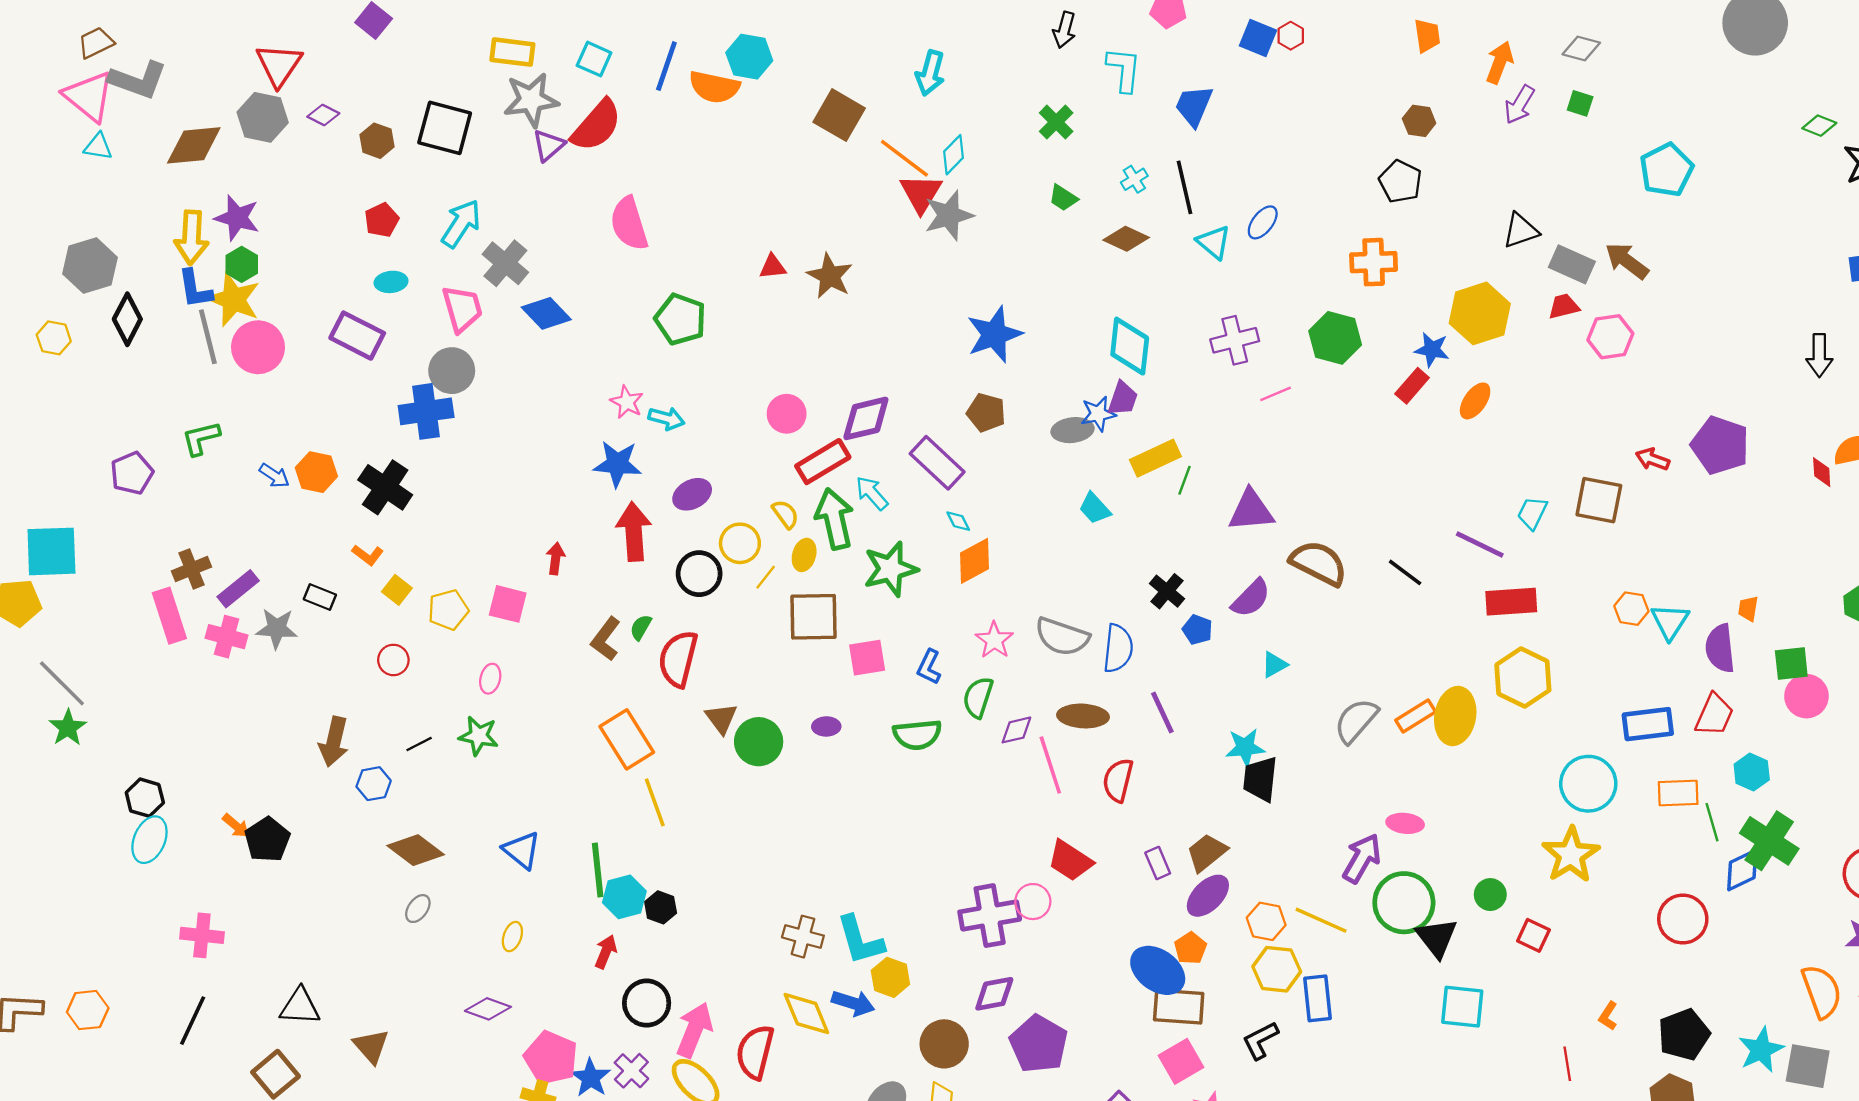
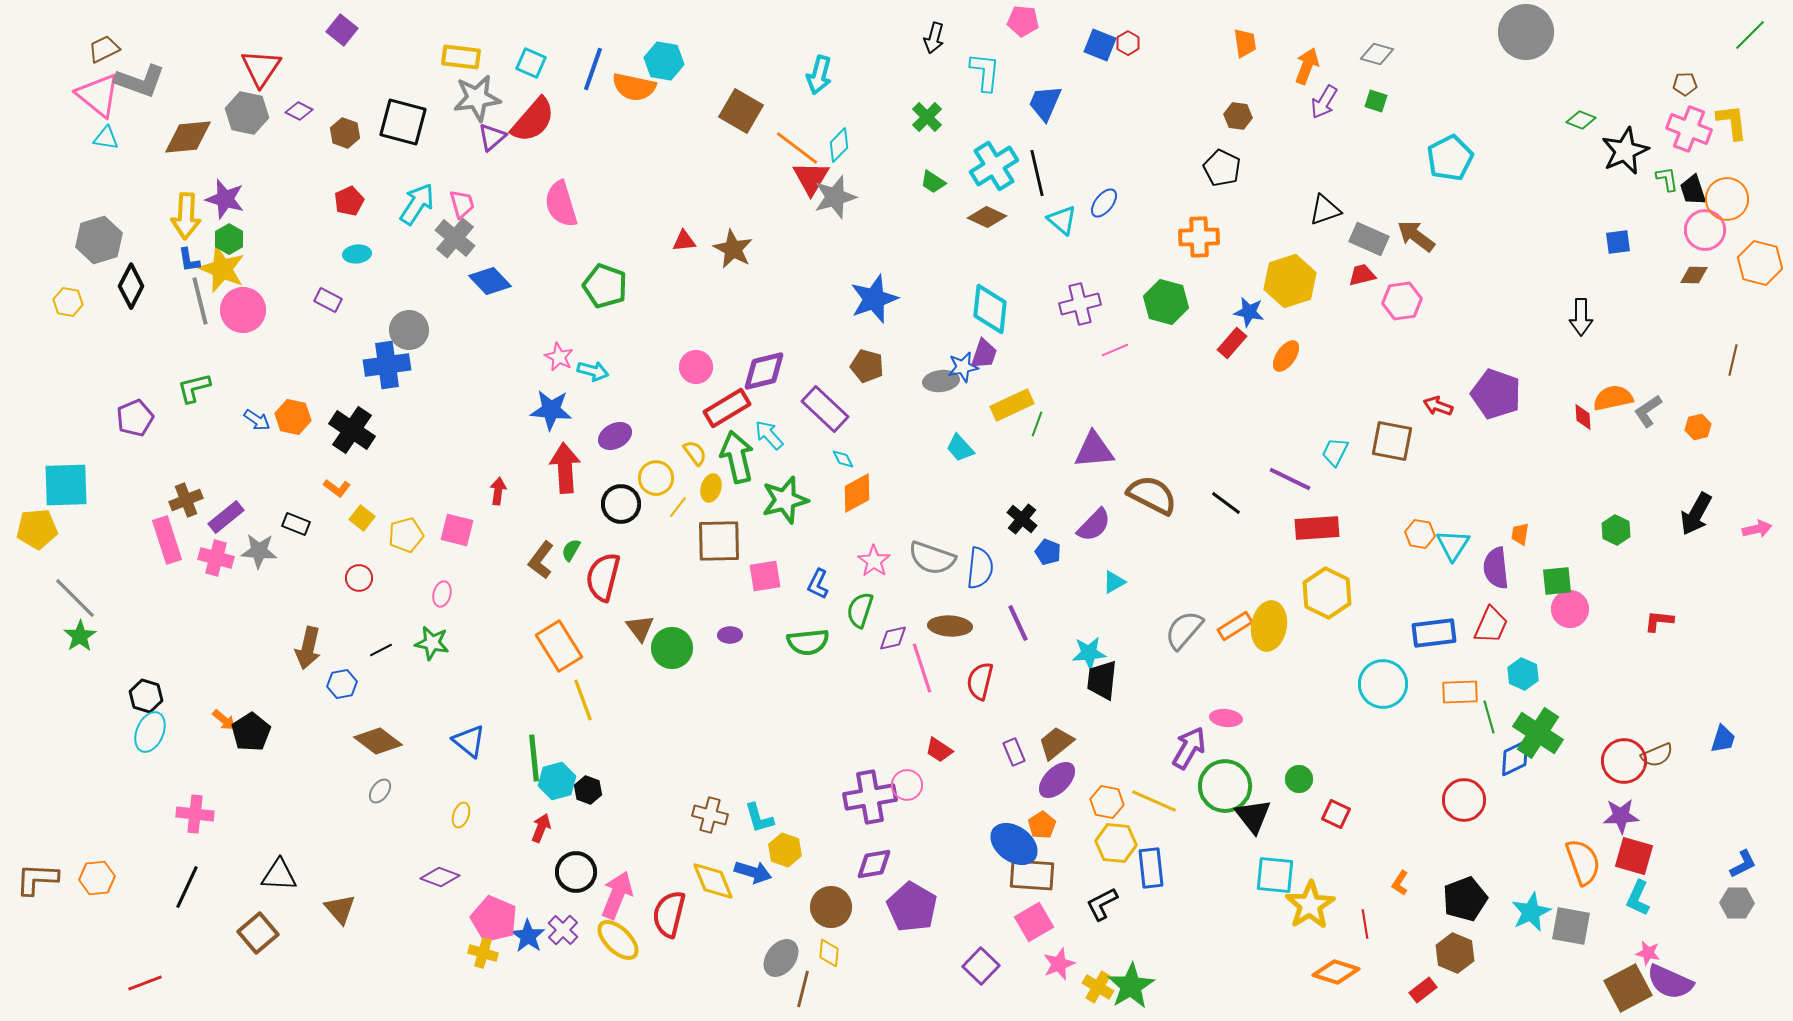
cyan cross: (1134, 179) -> (994, 166), size x2.0
blue L-shape: (195, 289) -> (189, 260), size x0.7
pink trapezoid: (462, 309) -> (462, 204), moved, size x0.7
purple rectangle: (357, 336) -> (328, 300), size x0.6
yellow star: (1571, 855) -> (1310, 905), moved
red trapezoid: (1070, 861) -> (939, 750), size x0.7
cyan L-shape: (860, 940) -> (759, 818), size x0.7

